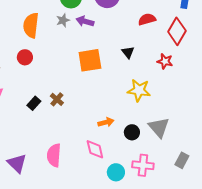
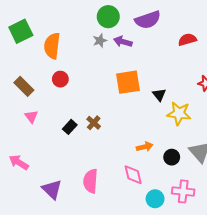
orange semicircle: (31, 25) -> (52, 46), moved
black triangle: (128, 52) -> (159, 95), moved

